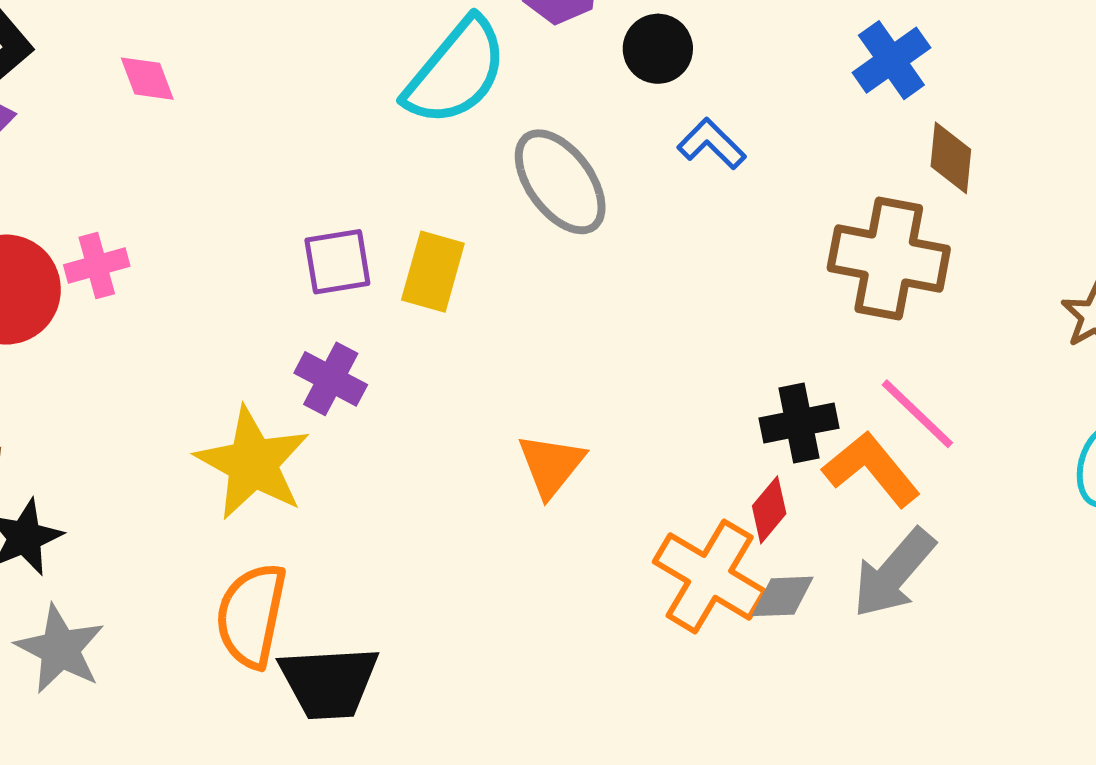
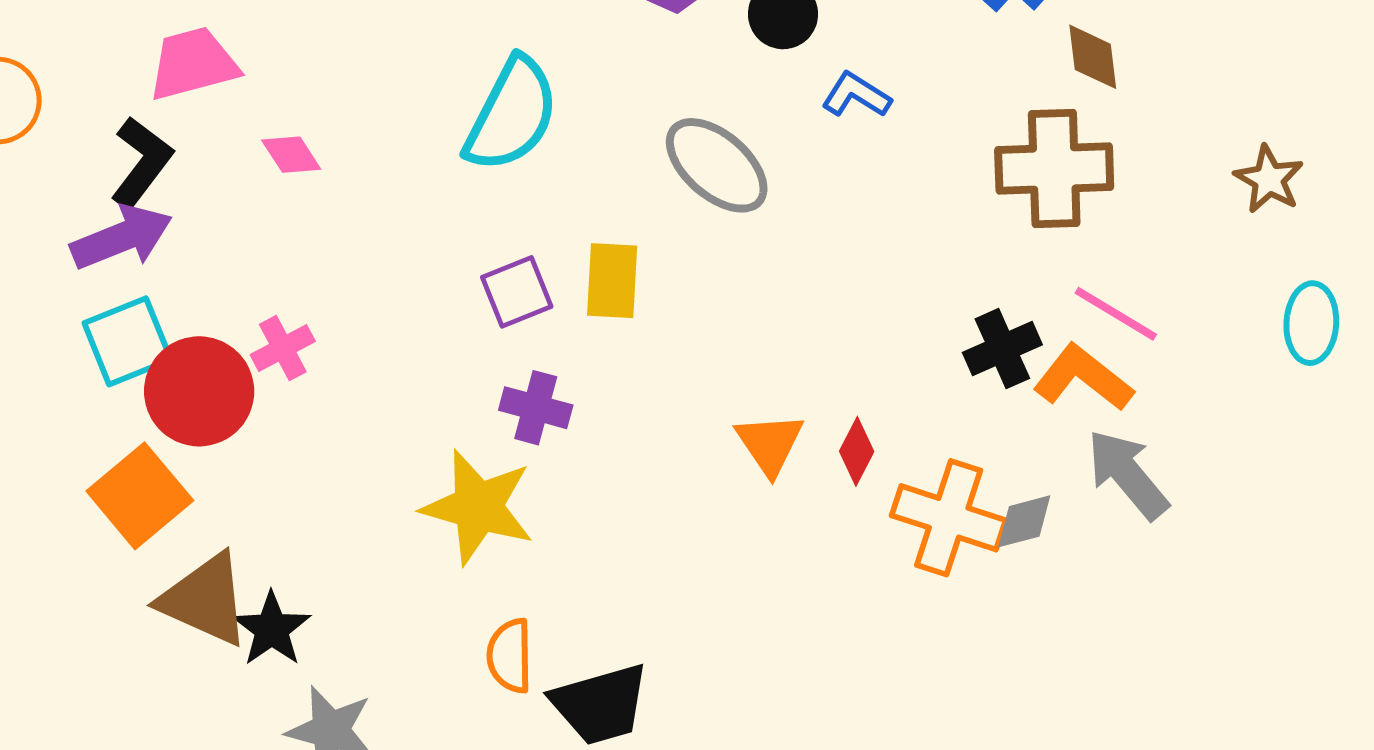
cyan semicircle: (456, 72) -> (512, 115), moved
red diamond: (769, 510) -> (857, 451), moved
gray arrow: (894, 573) -> (1128, 474), turned 112
orange semicircle: (251, 615) -> (510, 656), size x0.7

